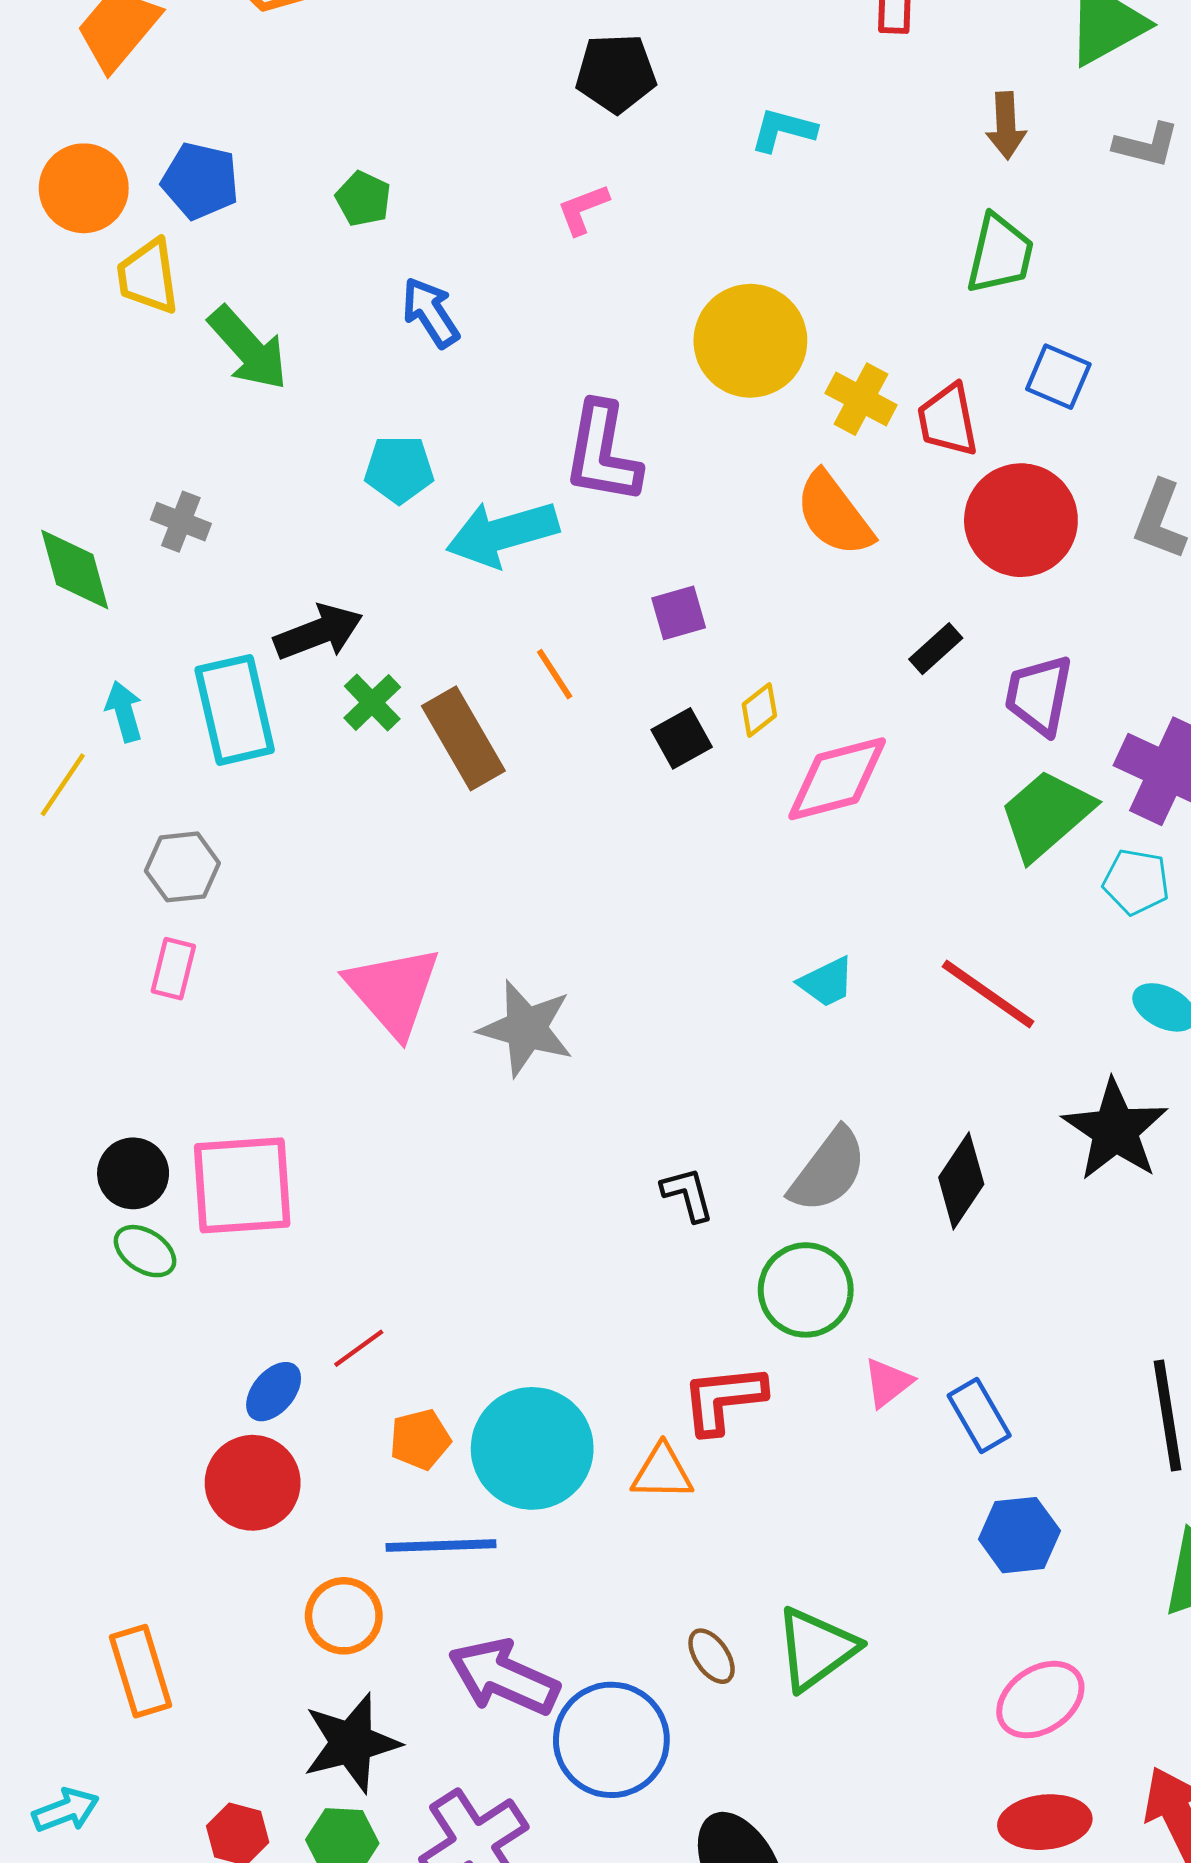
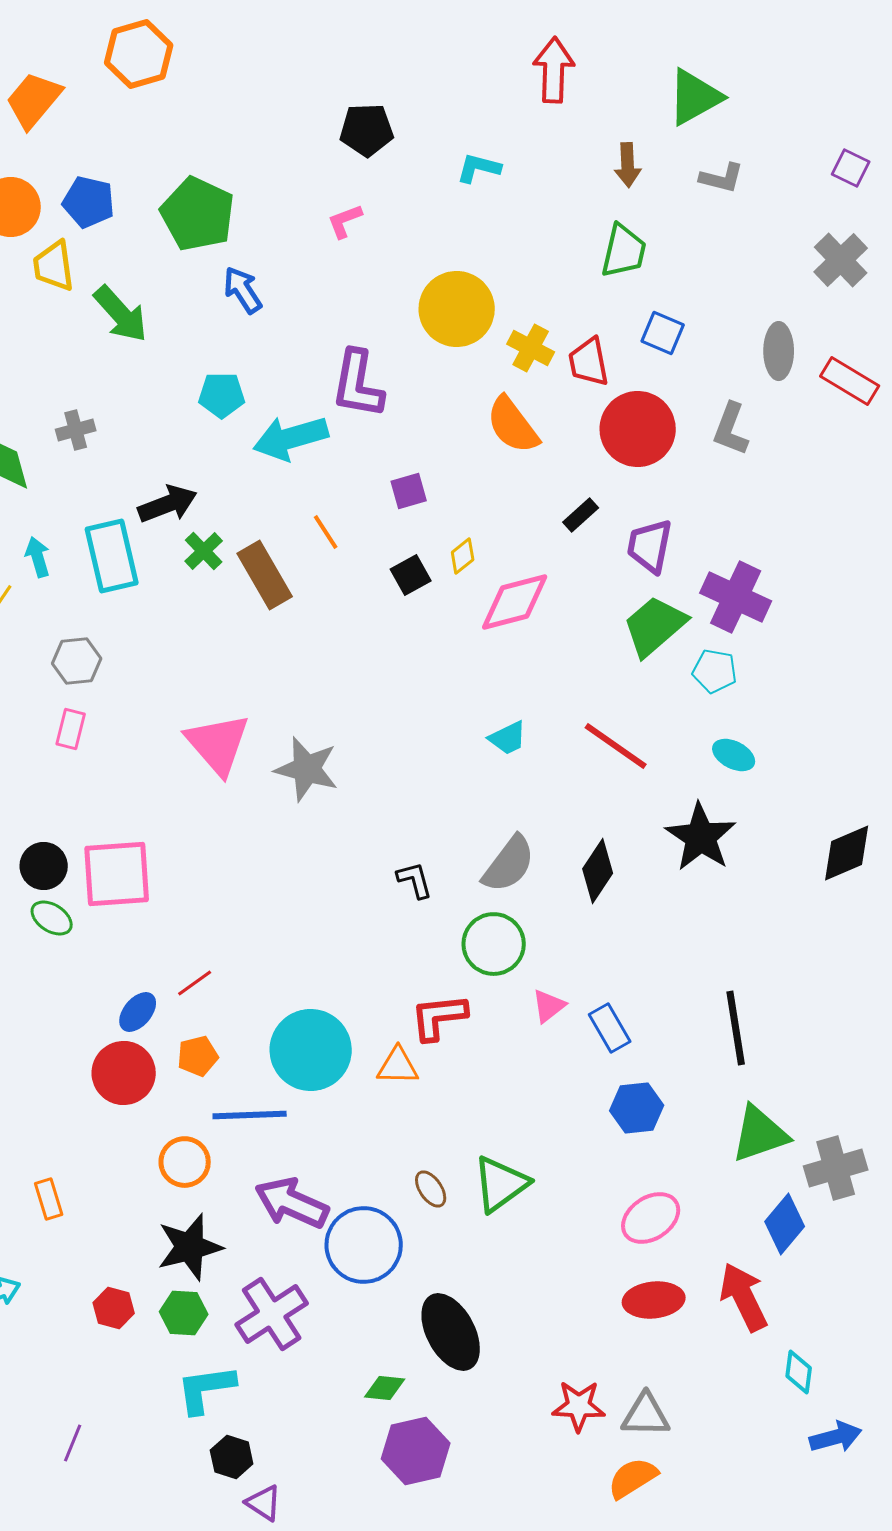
green pentagon: (363, 199) -> (198, 214), size x2.0
gray cross: (181, 522) -> (76, 430), turned -36
orange pentagon: (420, 1439) -> (198, 1056), moved
orange rectangle: (141, 1671) -> (49, 1199), size x0.7

